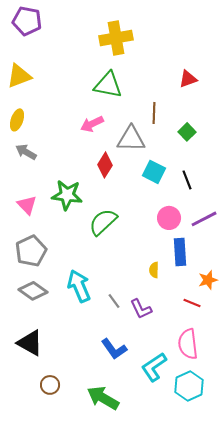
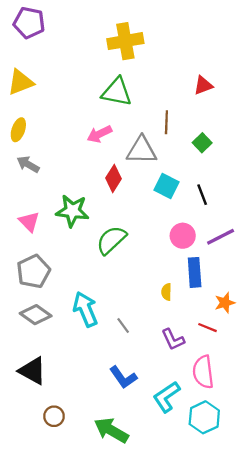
purple L-shape: (141, 309) -> (173, 339), moved

